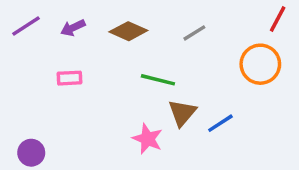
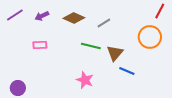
gray line: (194, 33) -> (104, 23), moved
brown triangle: (182, 113) -> (115, 53), moved
blue line: (220, 123) -> (127, 71), turned 56

